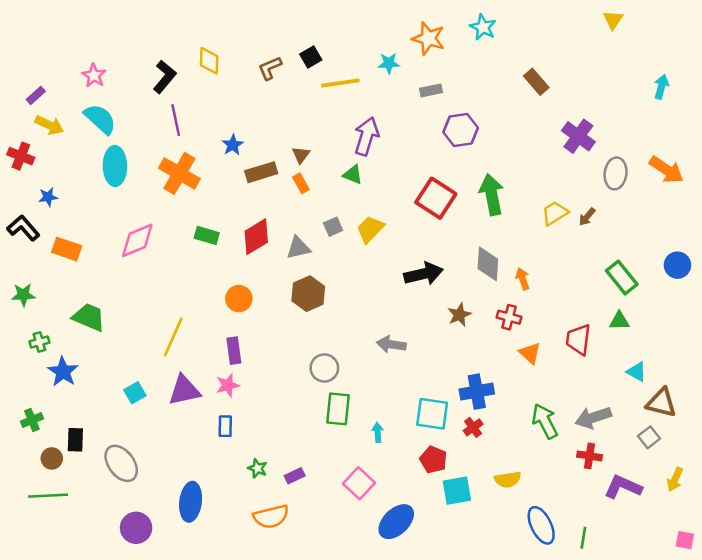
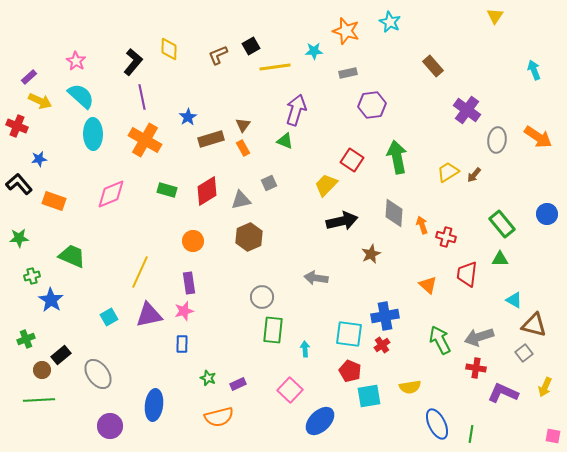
cyan arrow: (661, 87) -> (534, 70), turned -36
red square: (436, 198) -> (352, 160), size x0.7
yellow trapezoid: (370, 229) -> (326, 185), moved
red cross: (509, 317) -> (446, 237), moved
black rectangle: (75, 440) -> (61, 355), turned 48

